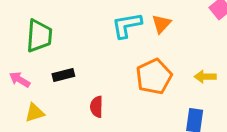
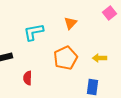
cyan L-shape: (127, 25) -> (34, 32), moved

